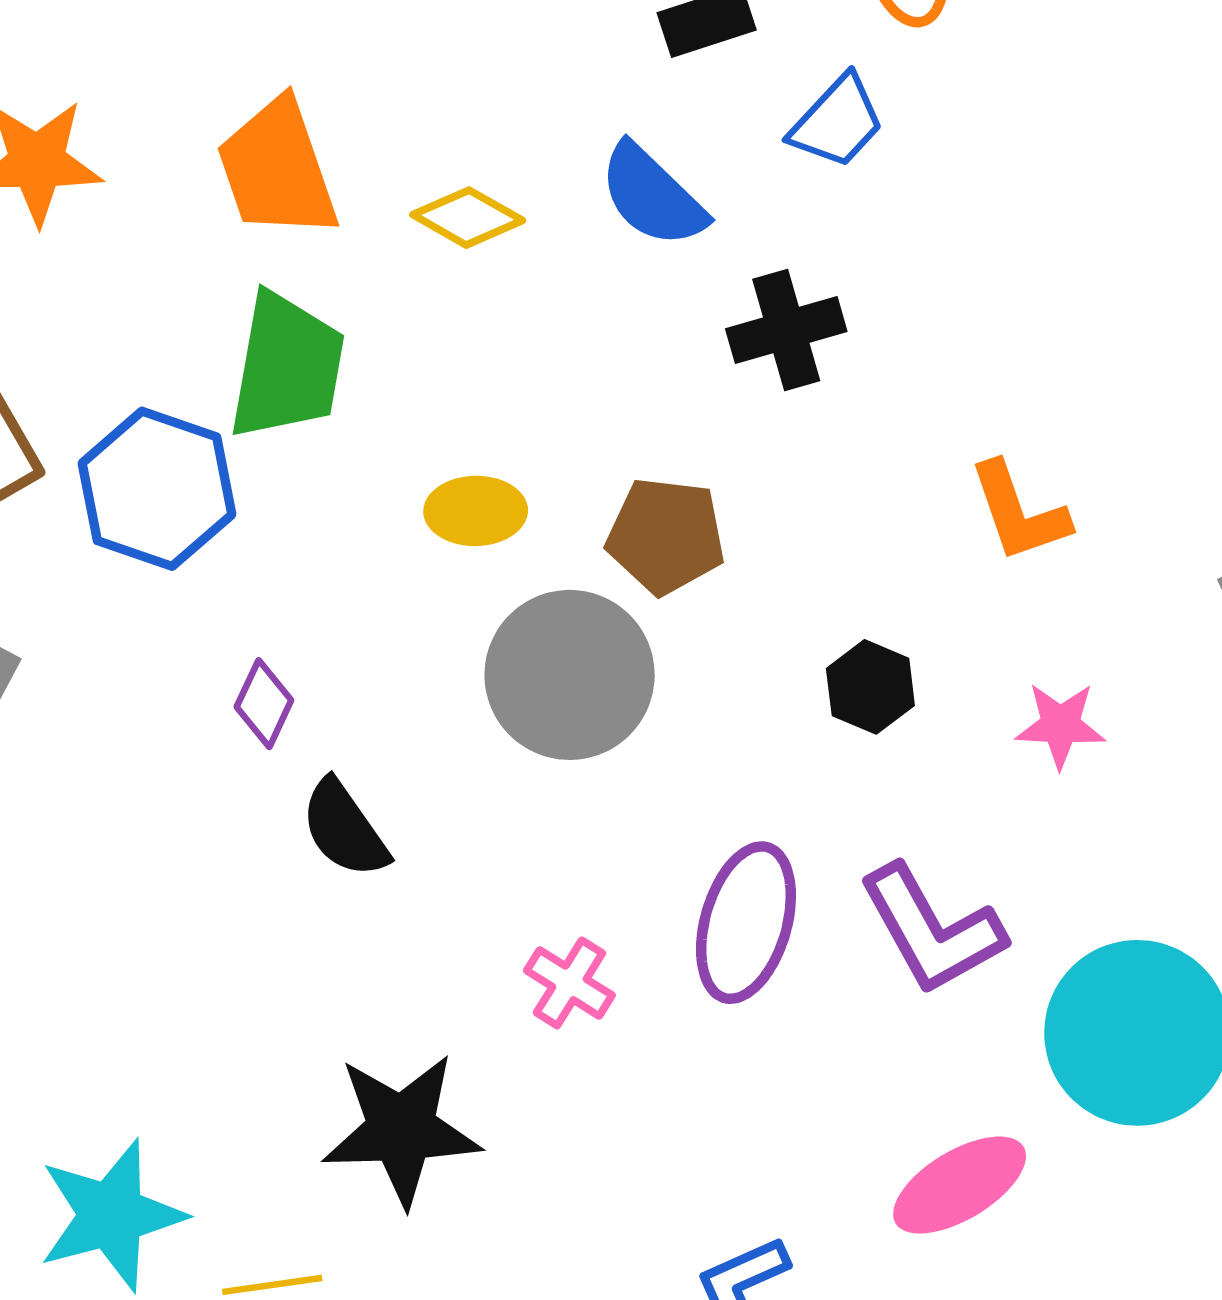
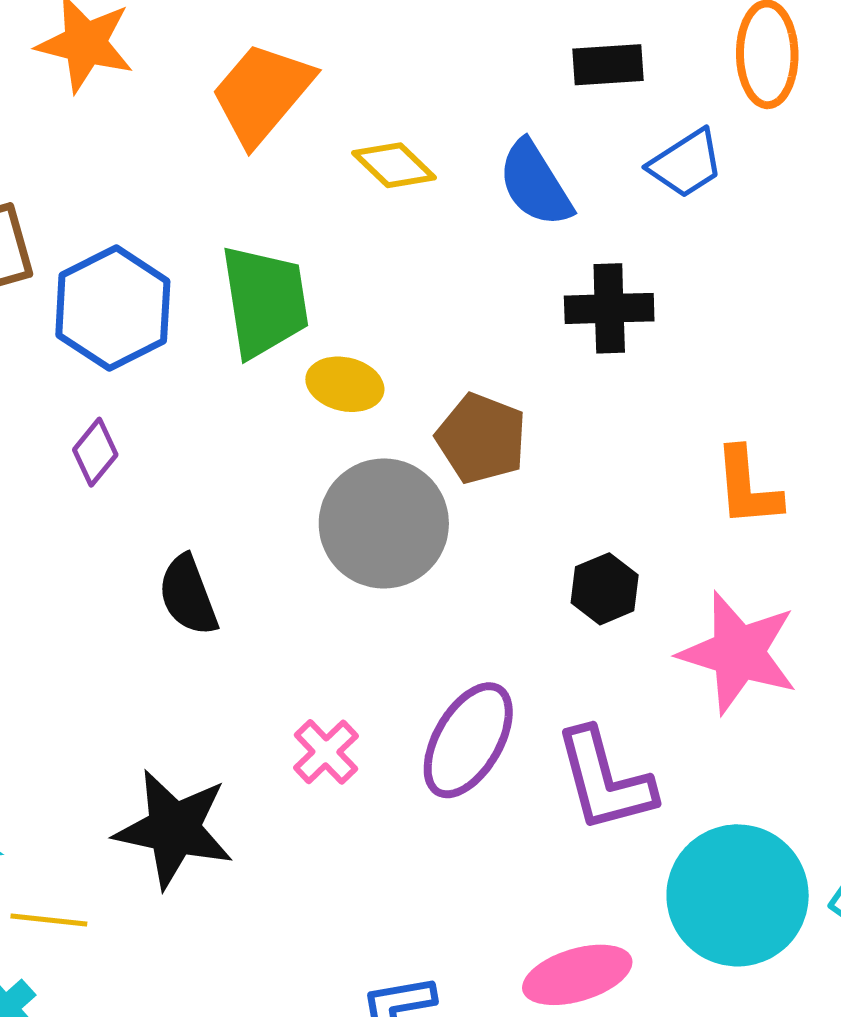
orange trapezoid: (277, 169) -> (262, 93), turned 45
green trapezoid: (287, 366) -> (265, 301), moved, turned -33
purple diamond: (264, 704) -> (95, 452), moved
pink star: (1060, 725) -> (738, 653), size x1.8

